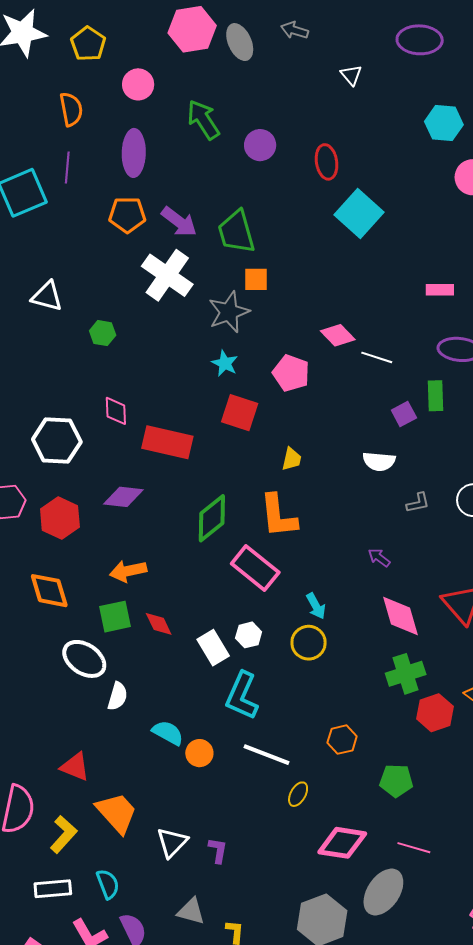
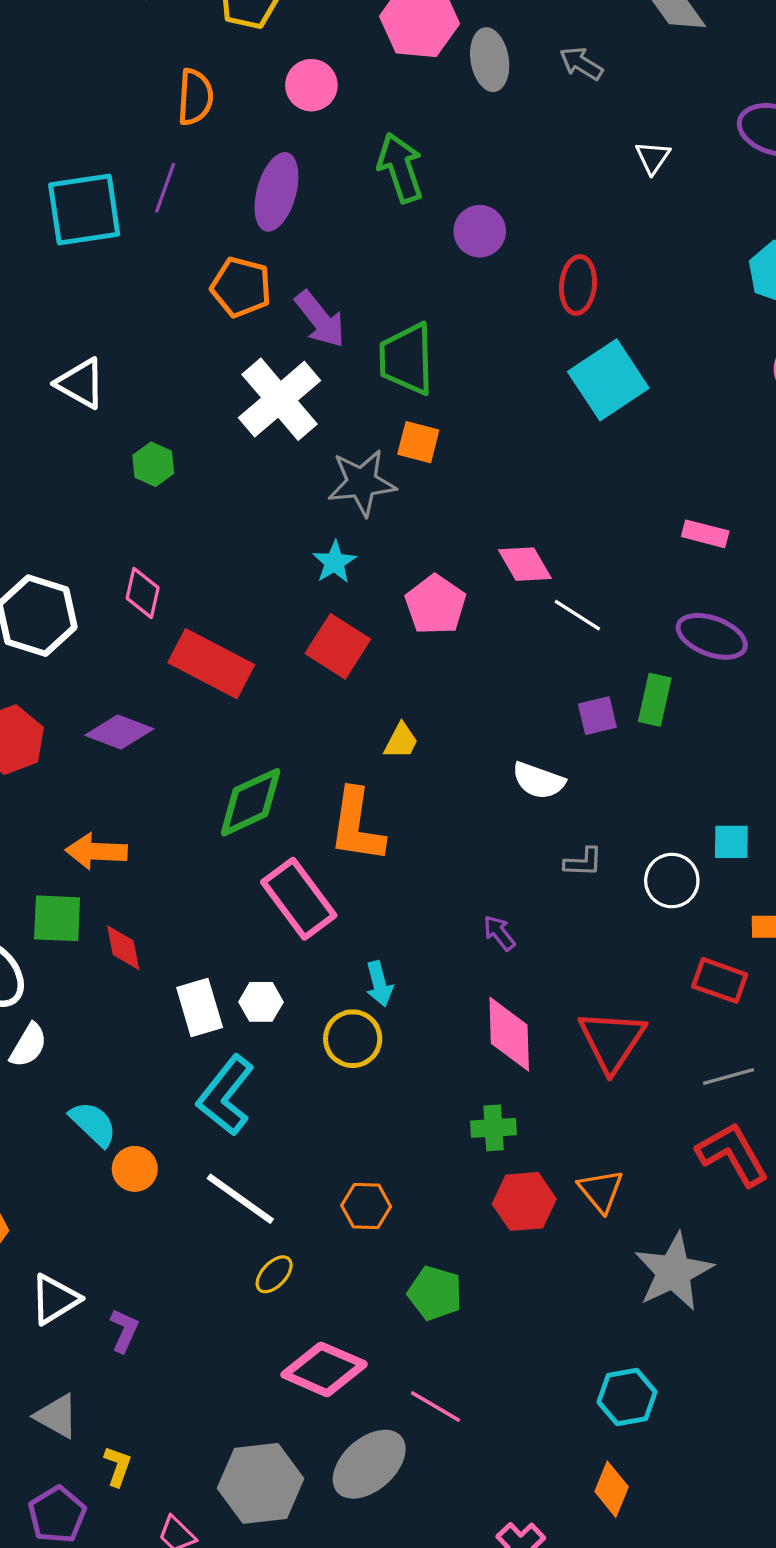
green cross: (406, 674) -> (494, 1128), size x0.7

